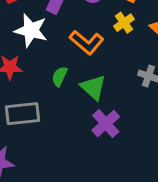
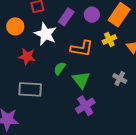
orange L-shape: (87, 42) -> (82, 49), turned -40

